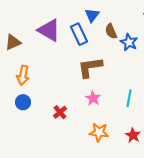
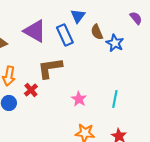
brown L-shape: (90, 67) -> (50, 68), moved
red cross: (60, 112) -> (31, 90), moved

